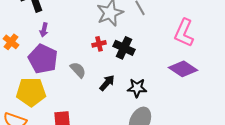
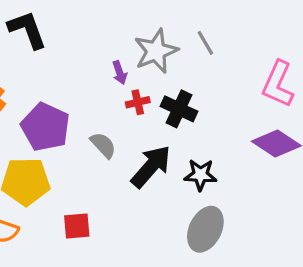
purple arrow: (44, 30) -> (120, 73), moved, turned -32
black arrow: (107, 83) -> (151, 167), size x1.6

